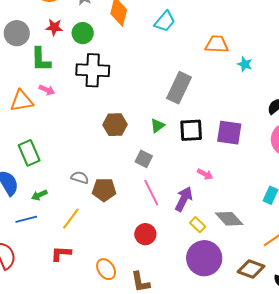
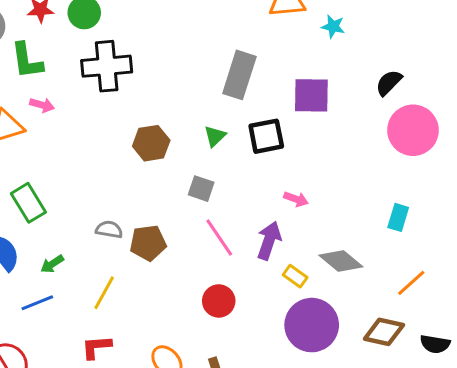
purple square: (229, 133) -> (311, 95), moved

